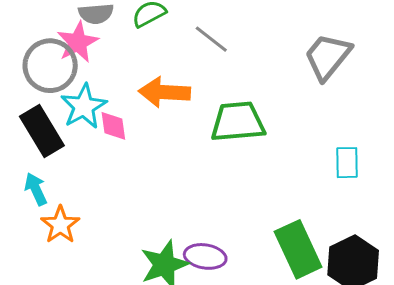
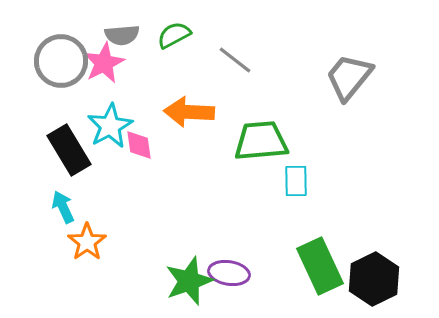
gray circle: (50, 66) -> (61, 61), moved
cyan rectangle: (347, 163) -> (296, 181), moved

